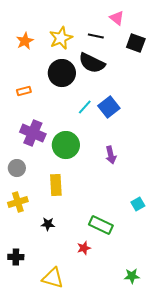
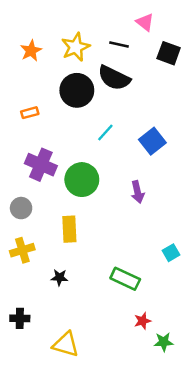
blue square: (109, 107) -> (152, 141), moved
red star: (84, 248) -> (143, 321), moved

